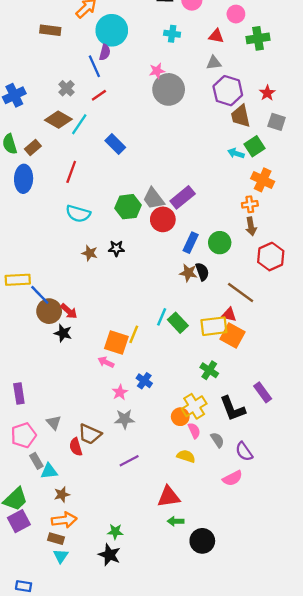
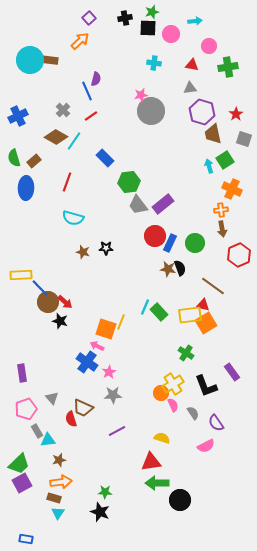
cyan circle: (112, 30) -> (30, 60), moved
cyan arrow: (236, 153) -> (209, 166), turned 56
green hexagon: (128, 207) -> (129, 182), moved
red circle: (163, 219) -> (155, 236), moved
orange square: (232, 335) -> (206, 323), turned 30
blue cross: (144, 381) -> (87, 362), moved, size x1.5
yellow semicircle: (186, 456) -> (162, 438), moved
green arrow: (176, 521) -> (157, 483), size x1.6

